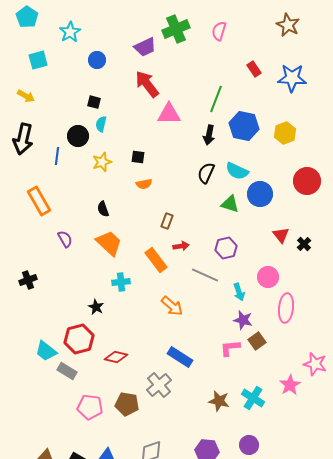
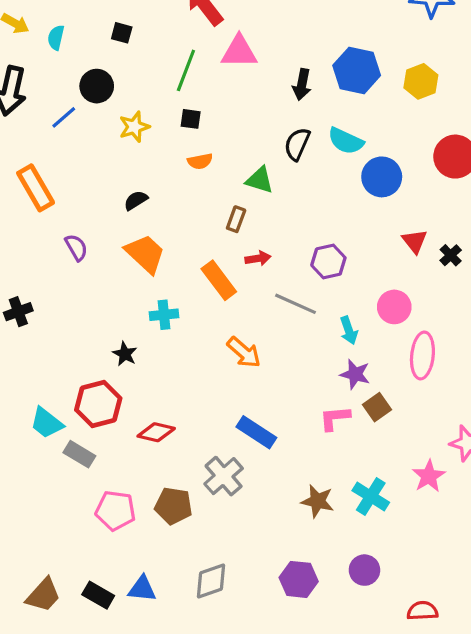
green line: (216, 99) -> (186, 70), moved
cyan semicircle: (101, 124) -> (56, 38), moved
blue line: (57, 156) -> (64, 117), turned 42
green triangle: (230, 204) -> (260, 180), moved
black semicircle: (103, 209) -> (136, 200), turned 77

